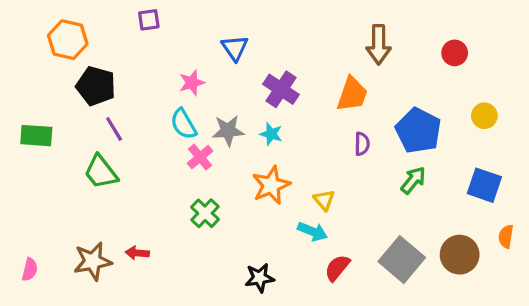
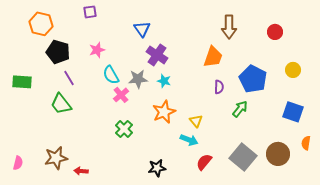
pink star: (192, 83) -> (97, 50), moved
purple cross: (281, 89) -> (157, 55), moved
green arrow: (413, 180) -> (240, 109), moved
red arrow: (137, 253) -> (81, 171), moved

